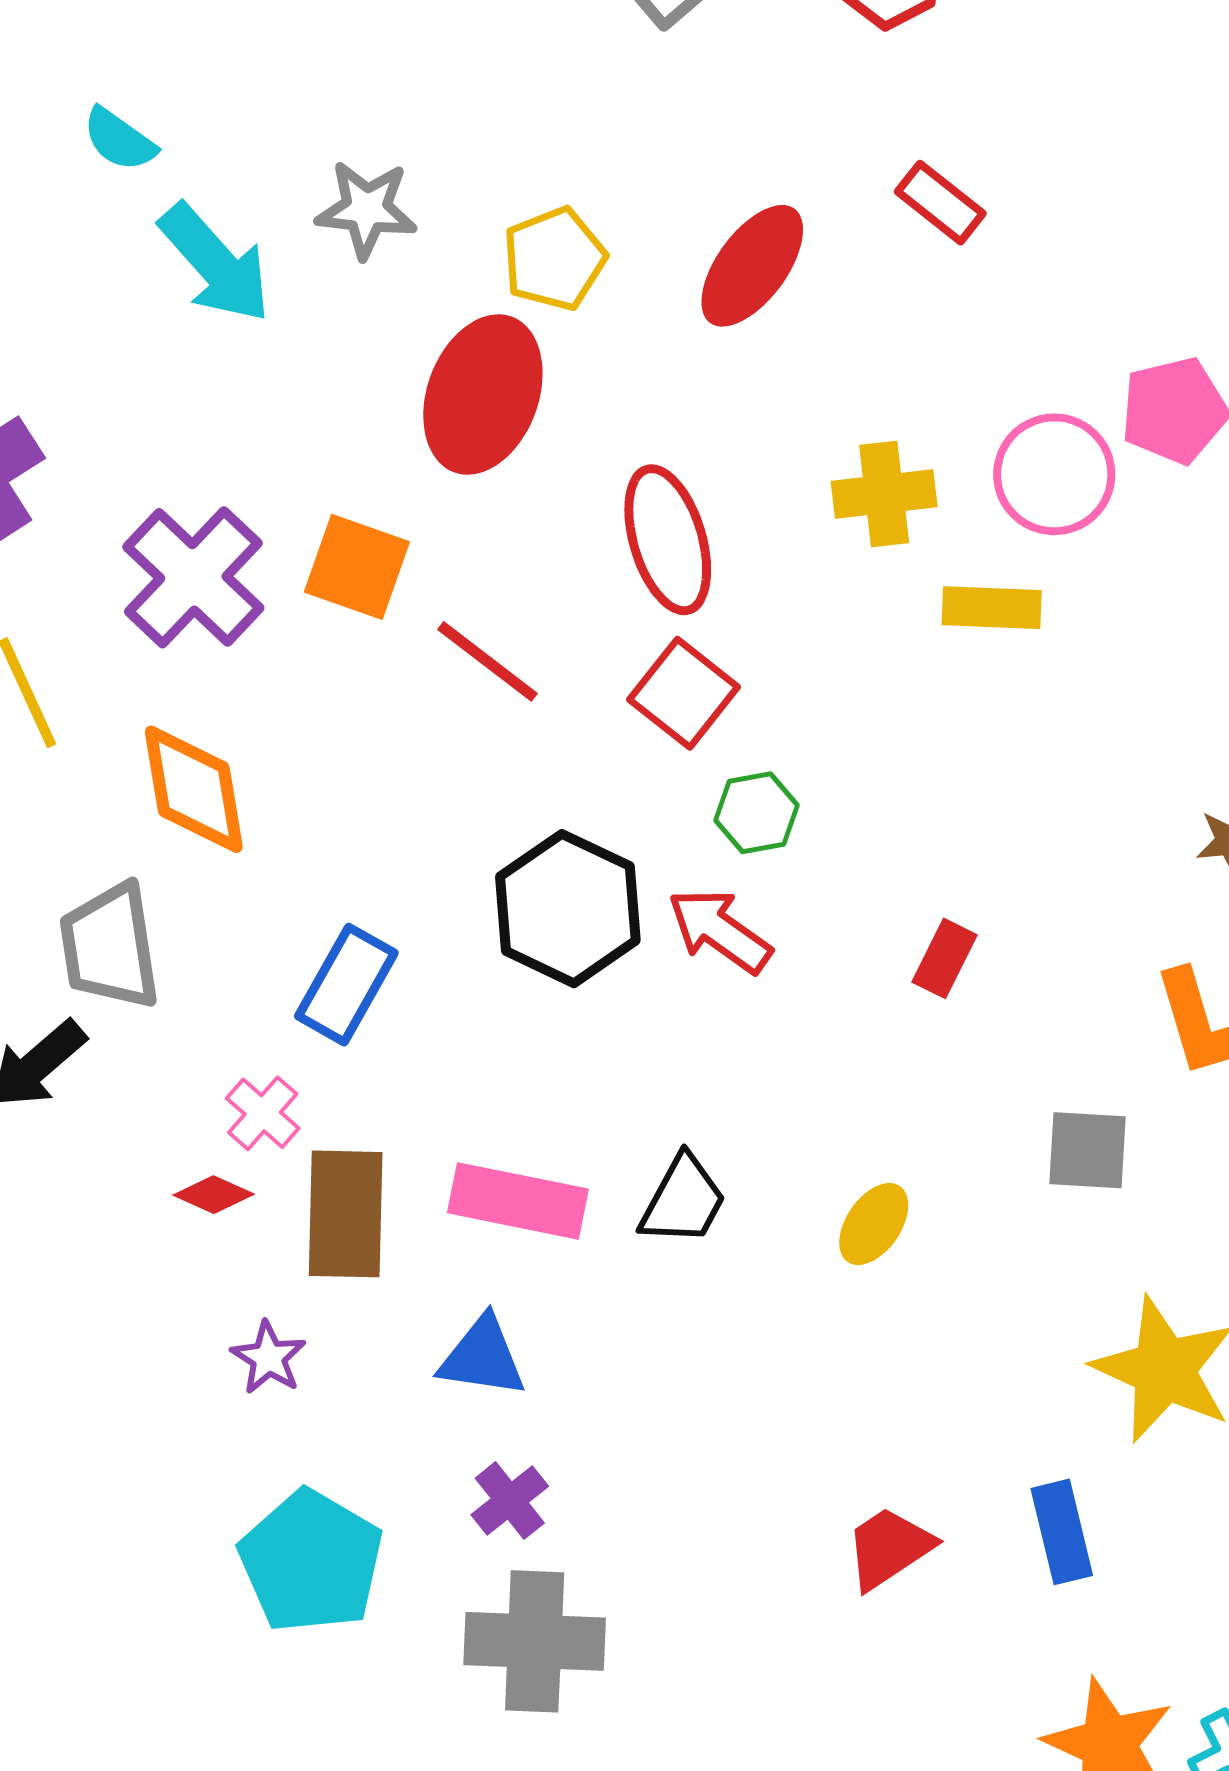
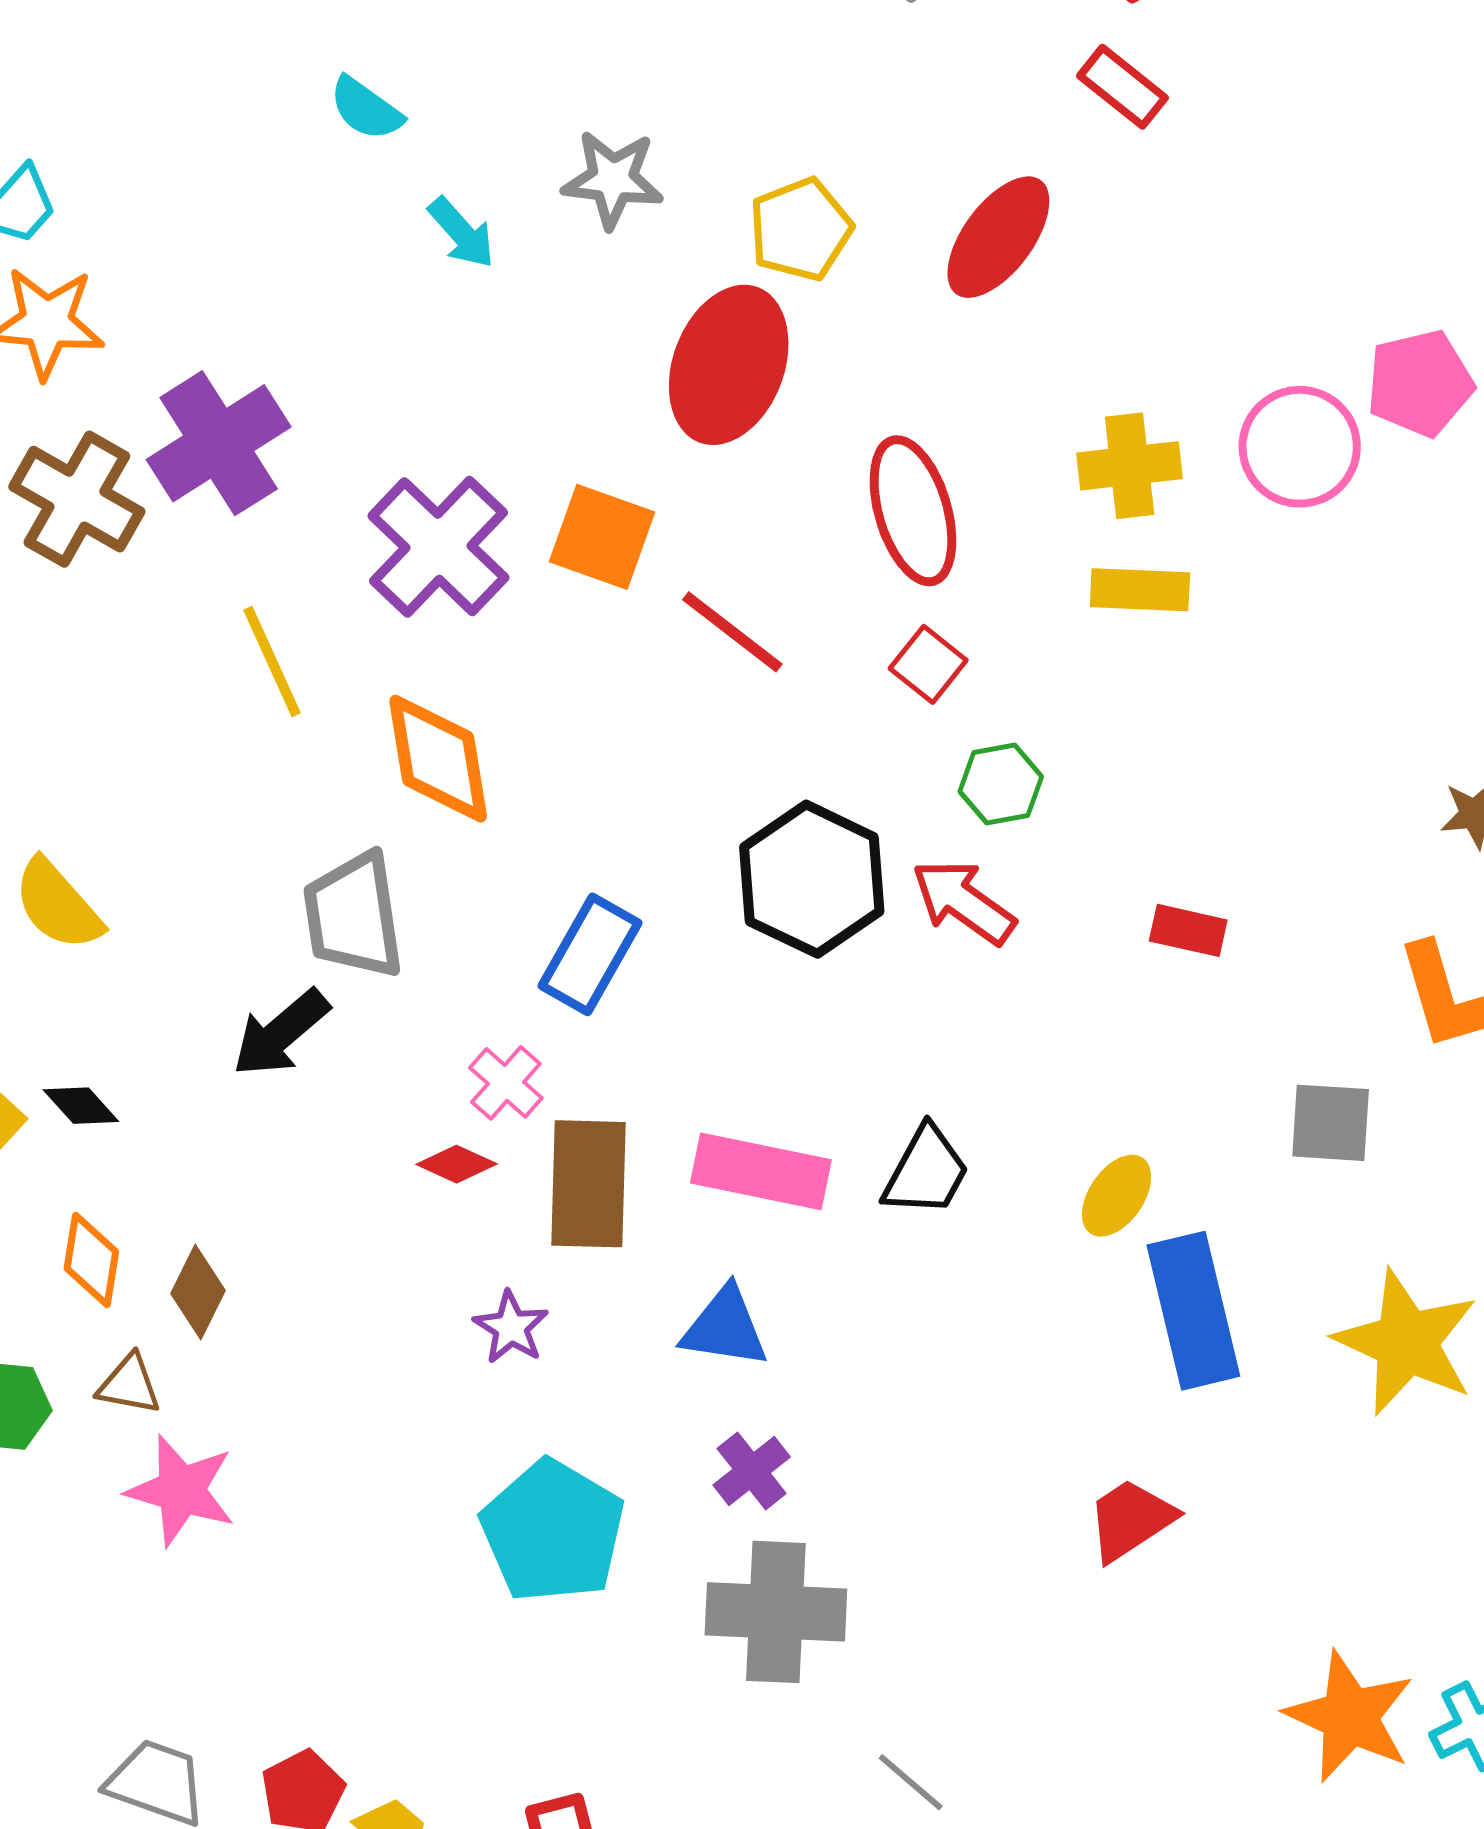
red rectangle: (940, 203) -> (1123, 87), moved
cyan arrow: (215, 263) -> (461, 233), size x0.6
yellow rectangle: (992, 608) -> (1140, 590), moved
red square: (684, 693) -> (928, 664), size x0.7
red rectangle: (944, 958) -> (1188, 930), turned 76
blue rectangle: (1062, 1532) -> (1193, 1311), moved, size x1.5

